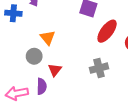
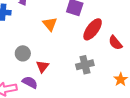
orange triangle: (48, 38) -> (50, 24), moved
purple semicircle: (42, 86) -> (30, 82), turned -63

